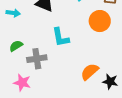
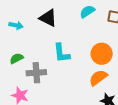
orange circle: (100, 21) -> (102, 54), moved
orange semicircle: (90, 72) -> (98, 78), moved

